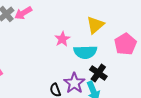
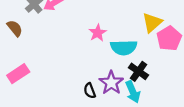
yellow triangle: (95, 25) -> (152, 23), moved

